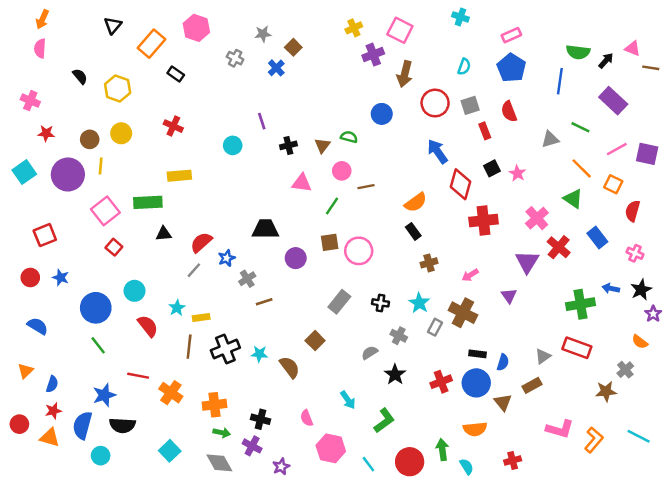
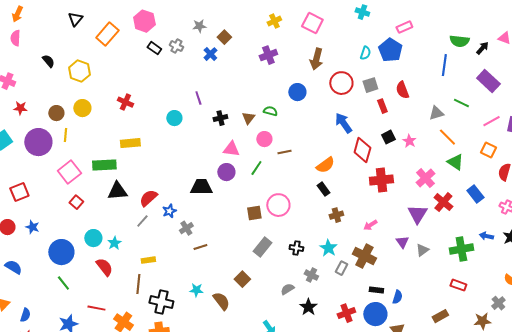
purple cross: (373, 55) -> (268, 55), moved
blue pentagon: (511, 68) -> (390, 50), moved
black rectangle: (176, 74) -> (154, 48), moved
orange line: (582, 168) -> (447, 137), moved
black triangle: (164, 234) -> (117, 191), size x1.5
brown square: (330, 242) -> (254, 213), moved
purple circle: (296, 258) -> (226, 172), moved
cyan star: (177, 308) -> (114, 243), moved
red rectangle: (577, 348) -> (458, 285), size x0.7
black cross: (225, 349) -> (161, 302), moved, turned 35
gray triangle: (543, 356) -> (422, 250), moved
brown rectangle: (532, 385) -> (440, 316), moved

